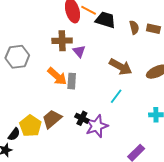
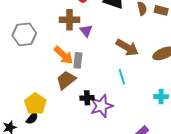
cyan line: (116, 96) -> (122, 77), turned -56
black cross: (82, 118) -> (87, 98), turned -32
brown trapezoid: (52, 119) -> (66, 80), moved
black semicircle: (14, 134) -> (32, 118), moved

